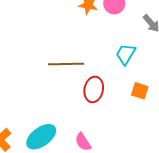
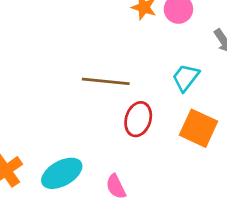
orange square: (140, 91) -> (198, 128), size x1.6

